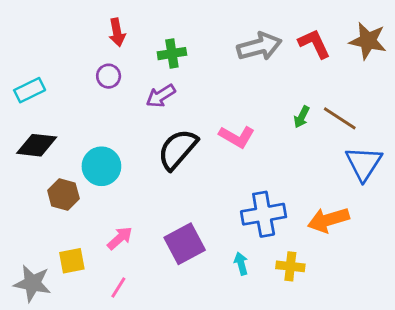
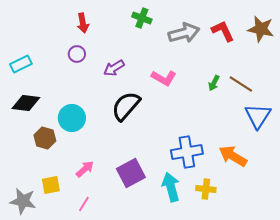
green cross: (172, 54) -> (142, 18), moved, turned 30
pink L-shape: (237, 137) -> (164, 78), moved
orange arrow: (328, 220) -> (233, 156), turned 48
cyan arrow: (241, 264) -> (171, 187), size x1.8

